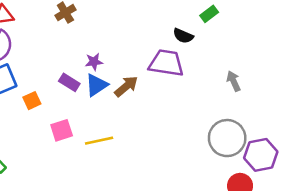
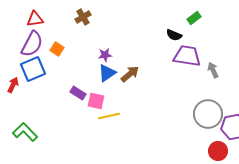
purple trapezoid: (166, 63) -> (187, 56), moved
purple rectangle: (69, 82) -> (78, 93), moved
orange square: (32, 101) -> (57, 49), moved, turned -32
pink square: (62, 130) -> (96, 101), moved, turned 30

